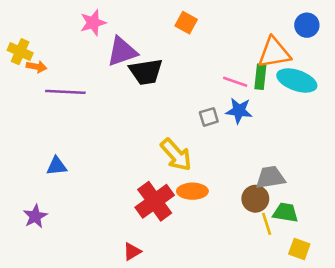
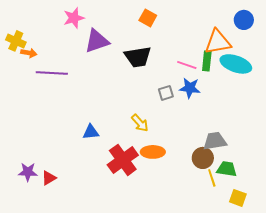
black trapezoid: (146, 72) -> (138, 57), moved
yellow arrow: (176, 155) -> (140, 123), size x0.7
blue triangle: (57, 166) -> (91, 132), moved
purple star: (35, 216) -> (28, 172), turned 30
red triangle: (132, 252) -> (49, 178), moved

